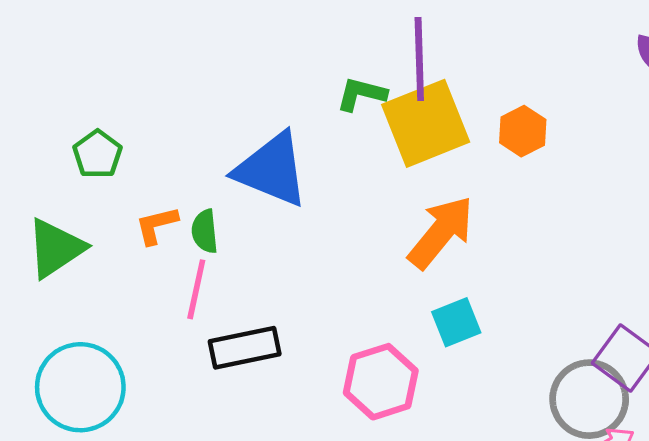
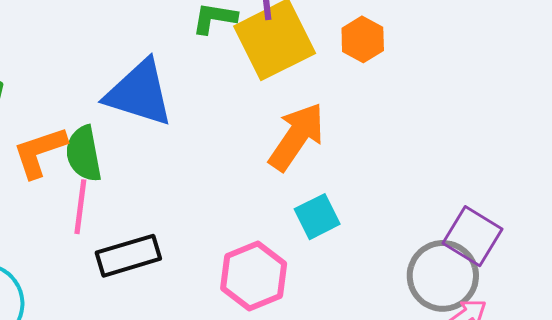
orange L-shape: (157, 225) -> (40, 152), size x1.4
green semicircle: (205, 231) -> (84, 154), size x1.4

